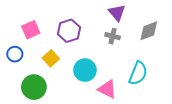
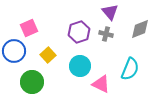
purple hexagon: (69, 31) -> (79, 32), moved
blue circle: (15, 54) -> (14, 51), size x1.5

